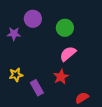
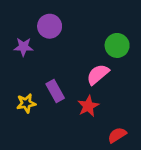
green circle: (65, 28) -> (117, 45), moved
purple rectangle: (37, 88) -> (55, 91), moved

